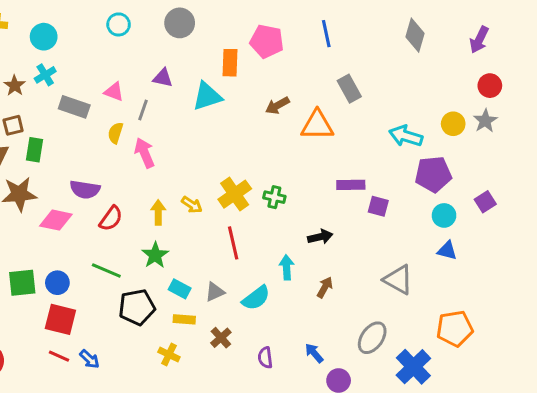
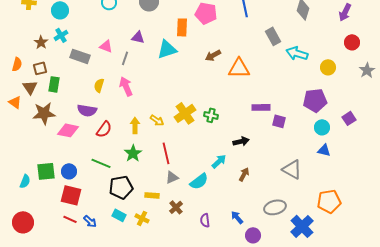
gray rectangle: (349, 89) -> (273, 36), moved
gray star: (485, 121) -> (367, 70), moved
yellow semicircle: (115, 133) -> (99, 85), moved
cyan arrow: (406, 136) -> (297, 53), moved
red line: (233, 243) -> (166, 153), moved
cyan arrow: (287, 267) -> (219, 161), turned 49
cyan rectangle: (180, 289) -> (119, 215), moved
gray ellipse: (372, 338) -> (275, 207), turned 40

